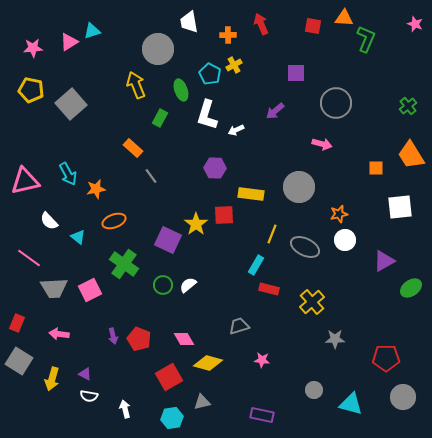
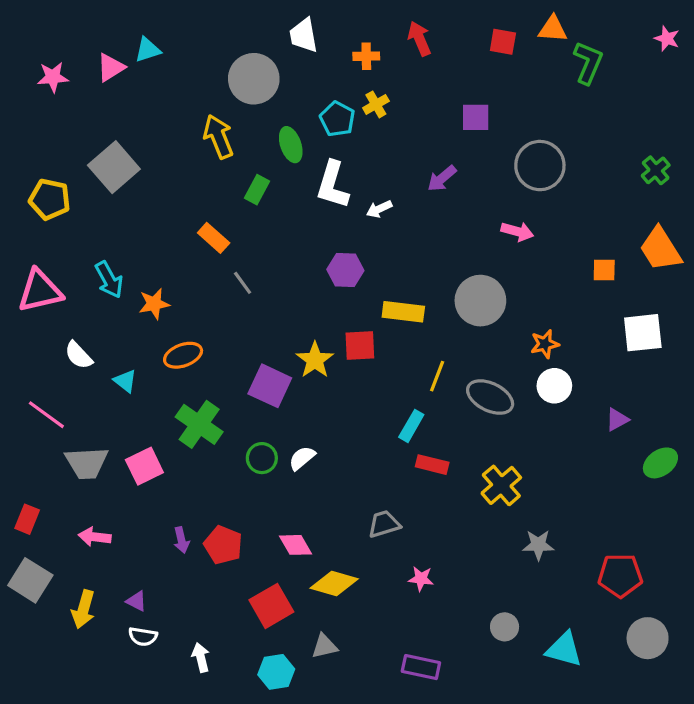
yellow pentagon: (31, 90) -> (50, 199), moved
purple triangle: (384, 261) -> (617, 420), size x0.7

